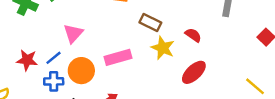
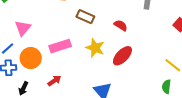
yellow star: (163, 48) -> (95, 48), moved

